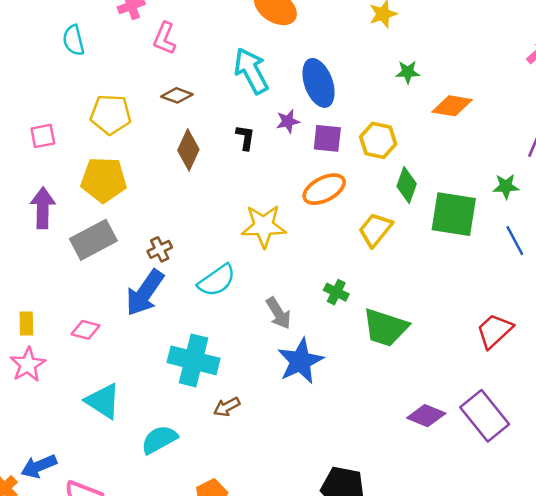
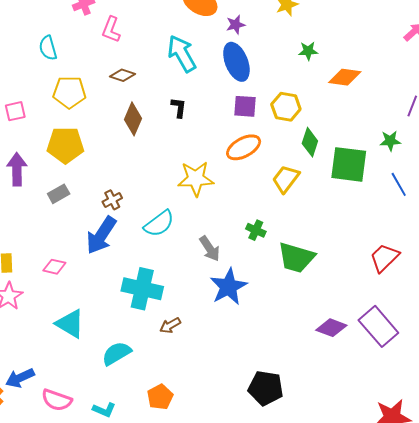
cyan semicircle: (74, 40) -> (48, 48), moved
purple star: (288, 121) -> (236, 25), moved
gray rectangle: (93, 240) -> (59, 194), size x0.6

